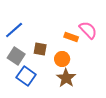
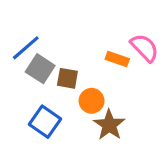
gray square: (16, 56) -> (40, 69), moved
orange circle: (62, 59) -> (92, 101), moved

